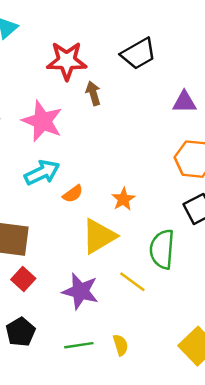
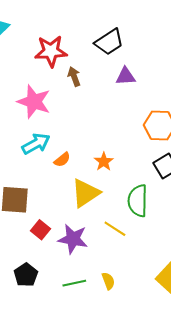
purple triangle: (184, 102) -> (125, 76), moved
red square: (23, 279) -> (41, 230), moved

